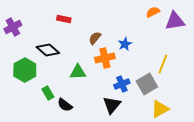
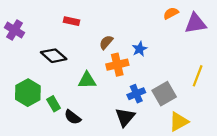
purple cross: (13, 27) -> (15, 30), turned -30
yellow line: (163, 64) -> (198, 76), moved
green hexagon: (25, 70) -> (28, 93), moved

